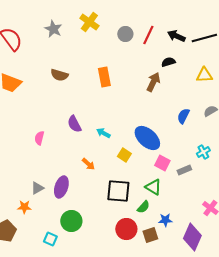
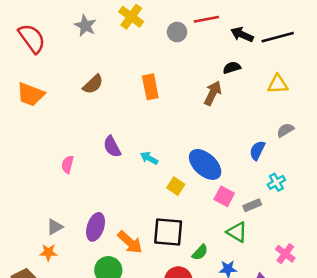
red line: (148, 35) -> (206, 19), moved, turned 54
brown semicircle: (59, 75) -> (93, 84), turned -60
blue semicircle: (183, 116) -> (257, 150), moved
orange arrow: (88, 164) -> (130, 242), moved, size x1.5
green triangle: (153, 187) -> (237, 232), moved
gray triangle: (37, 188) -> (55, 227), moved

